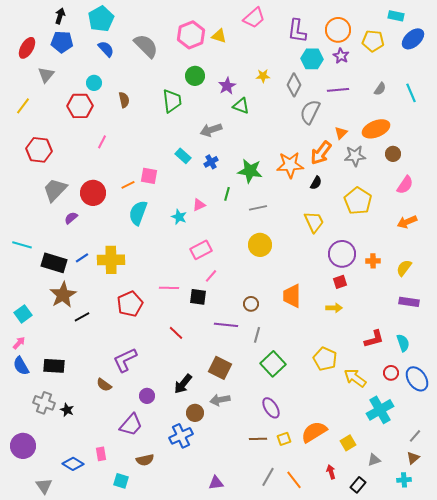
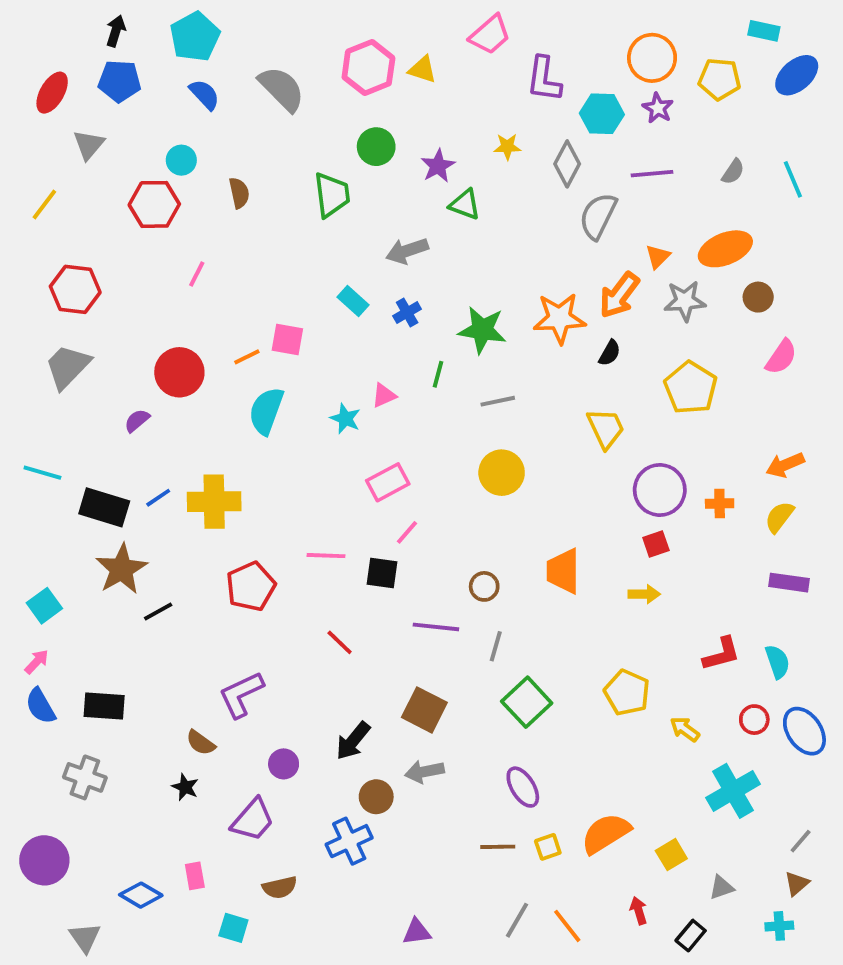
purple L-shape: (297, 31) -> (544, 79), moved
gray trapezoid: (55, 190) -> (68, 367), moved
orange arrow: (407, 222) -> (785, 465), moved
yellow arrow: (355, 378) -> (685, 729), size x0.7
black star: (67, 410) -> (185, 787), moved

